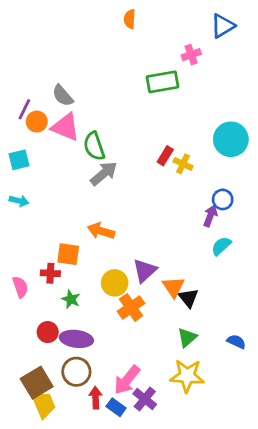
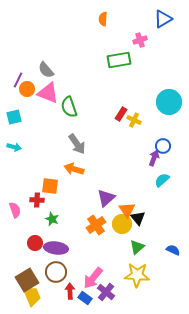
orange semicircle: (130, 19) -> (103, 19), moved
gray arrow: (104, 173) -> (77, 144), moved, turned 95
yellow circle: (115, 283) -> (122, 224), moved

